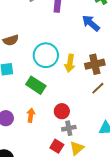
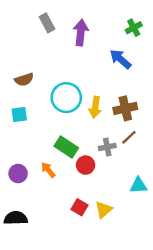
green rectangle: (36, 85) -> (66, 147), moved
orange arrow: (31, 115) -> (48, 170), turned -48
gray cross: (69, 128) -> (107, 147), moved

